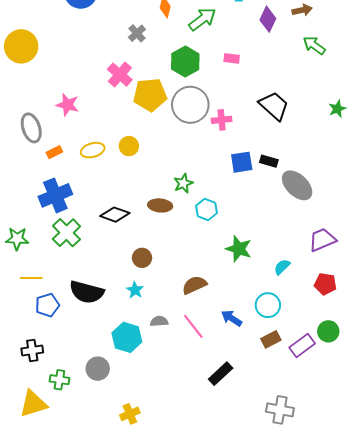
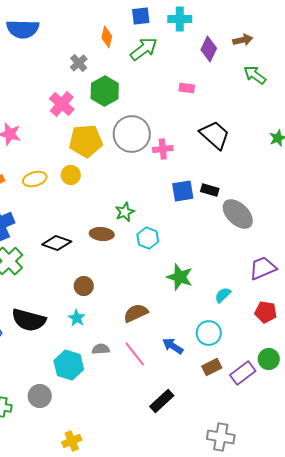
pink rectangle: (232, 58) -> (187, 88), moved
green hexagon: (185, 61) -> (105, 91), moved
yellow pentagon: (150, 95) -> (86, 141), moved

